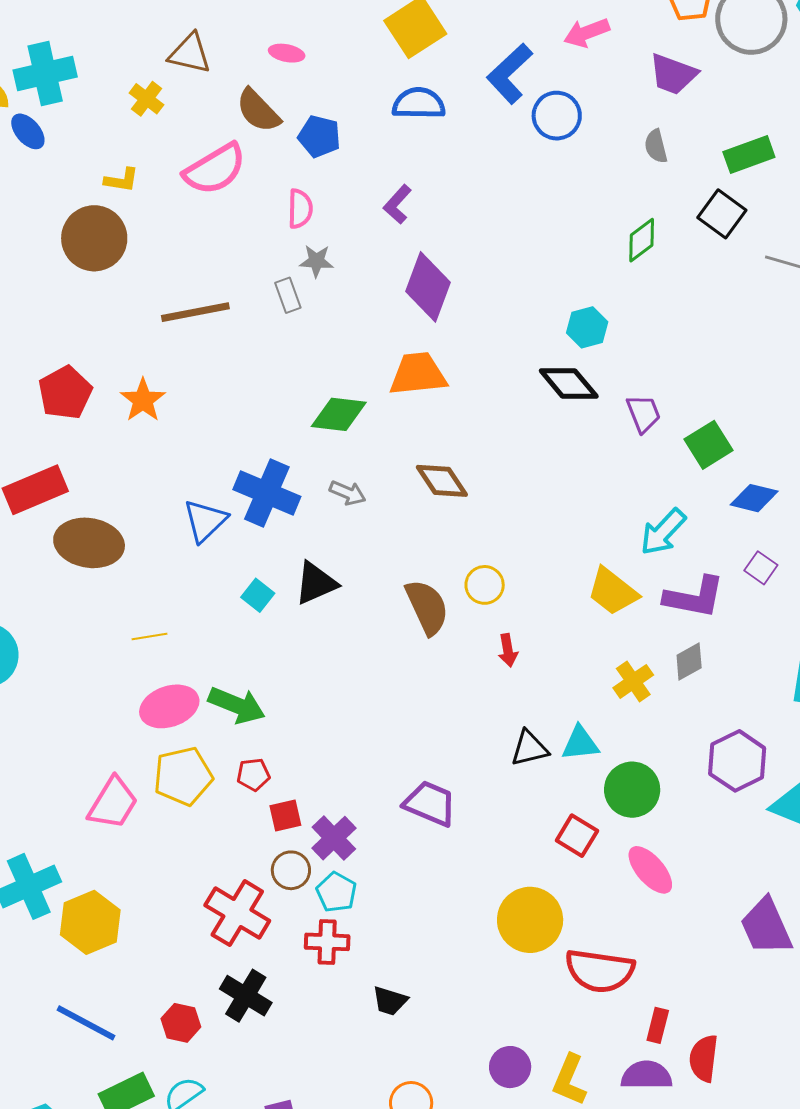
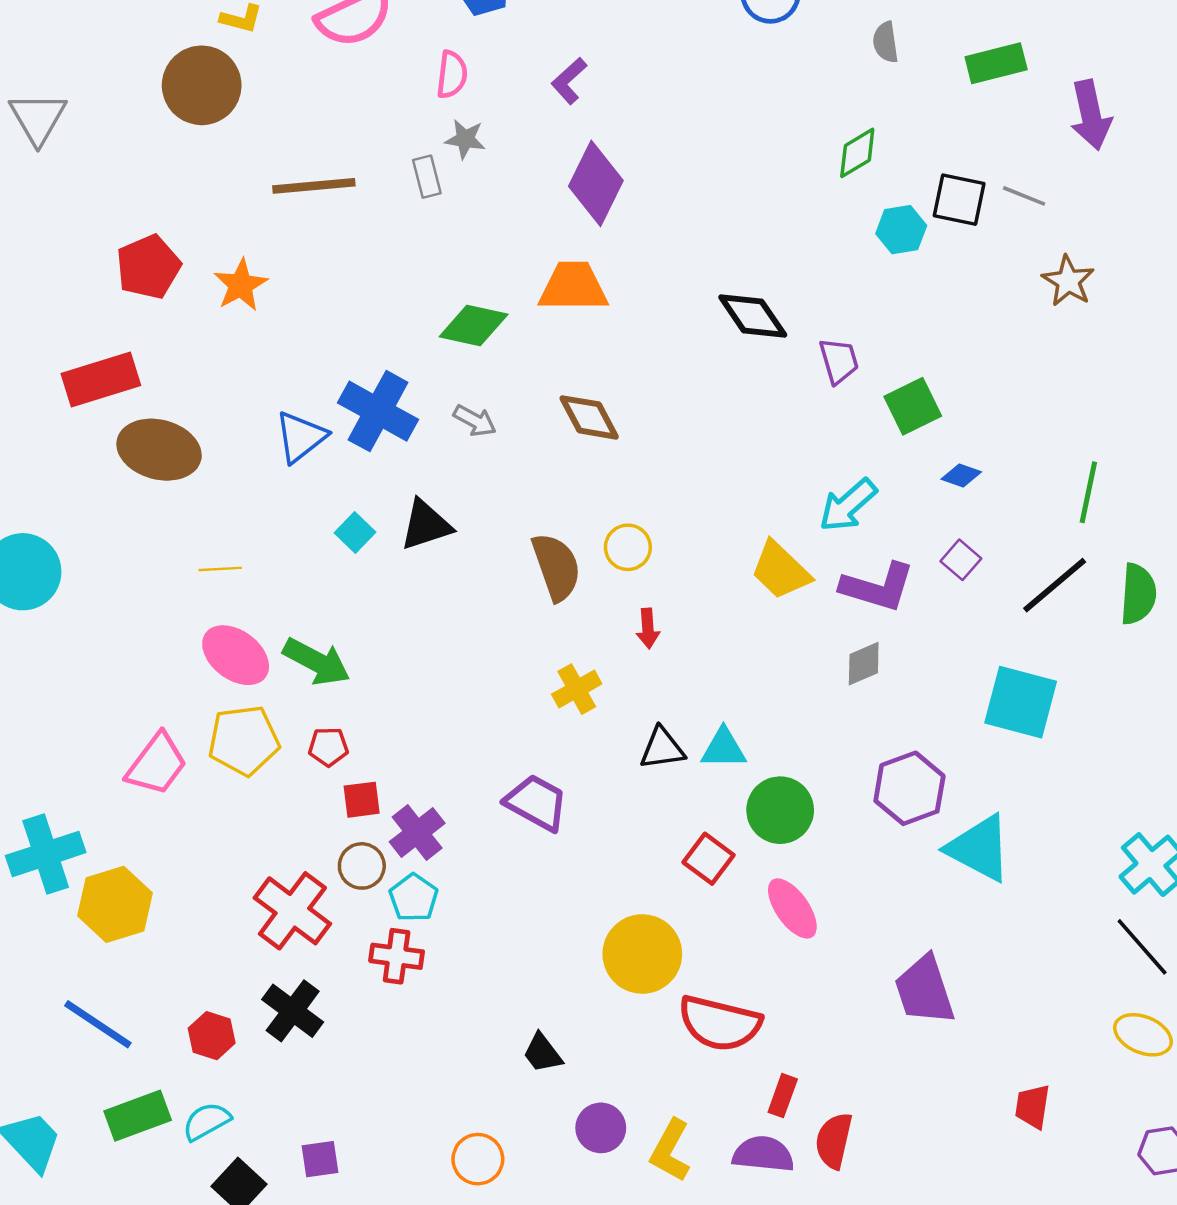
black square: (722, 214) -> (959, 200), moved, turned -30
cyan hexagon: (587, 327) -> (901, 230), moved
blue diamond: (754, 498) -> (961, 475), size x0.7
yellow cross: (633, 681) -> (577, 689), moved
pink ellipse: (169, 706) -> (236, 655), turned 50
black trapezoid: (390, 1001) -> (542, 1053), moved, turned 30

